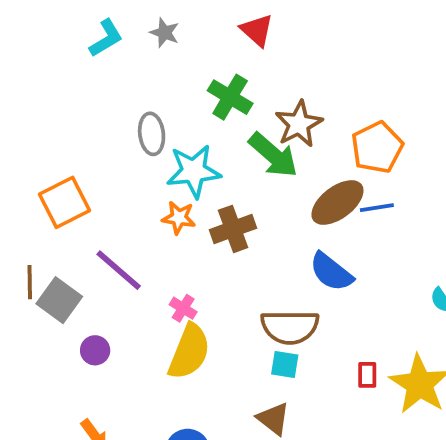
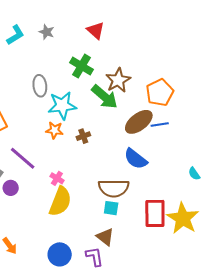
brown cross: (233, 229) -> (83, 136), size x0.6
purple circle: (95, 350) -> (11, 188), moved
red rectangle: (367, 375) -> (155, 213), size x2.0

